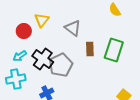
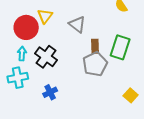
red circle: (24, 31) -> (26, 27), size x1.5
cyan arrow: (20, 56) -> (22, 54), turned 128
gray pentagon: (61, 65) -> (95, 64), moved

